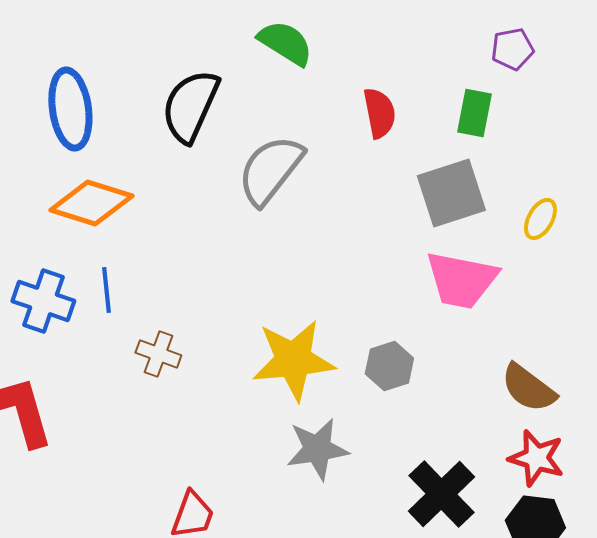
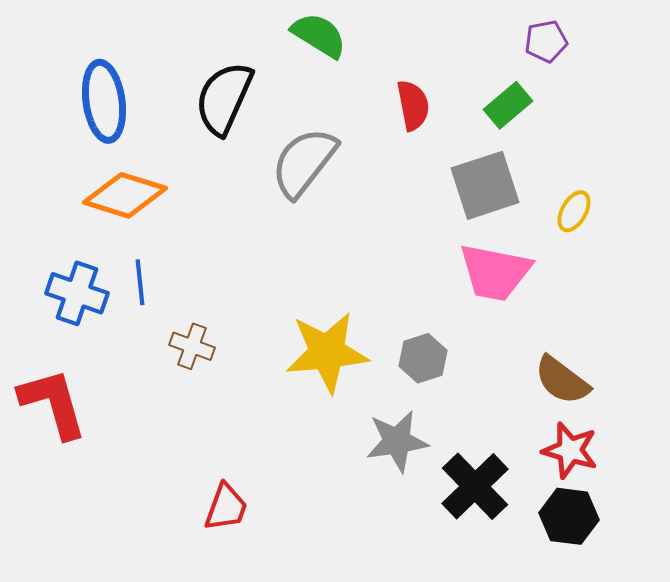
green rectangle: (474, 113) -> (508, 105), turned 39
gray star: (317, 449) -> (397, 441), moved

